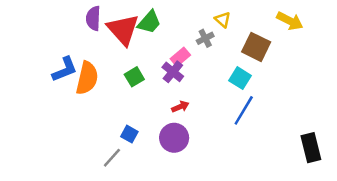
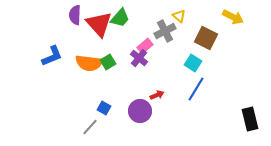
gray cross: (205, 38) -> (165, 31), size x1.5
orange semicircle: (87, 78) -> (89, 63), moved, turned 84
red arrow: (180, 107) -> (157, 95), moved

